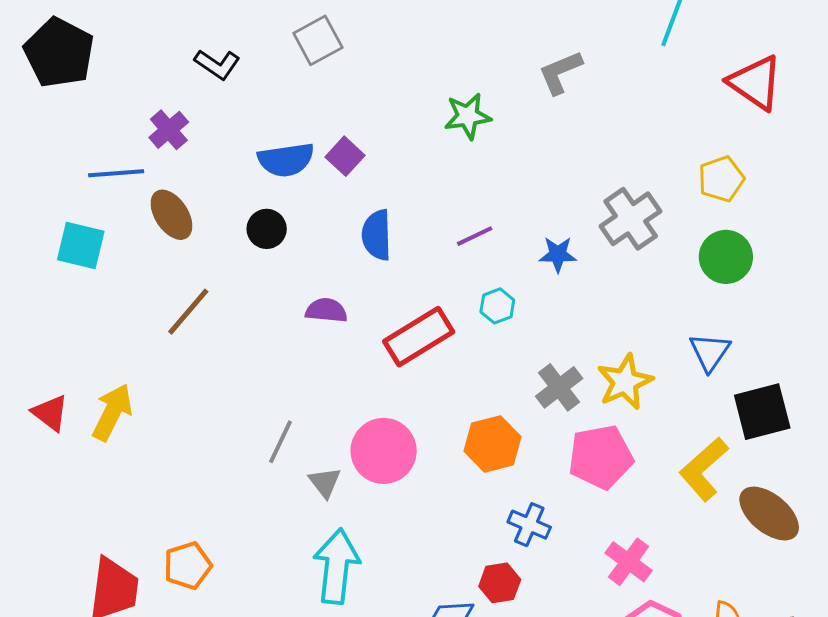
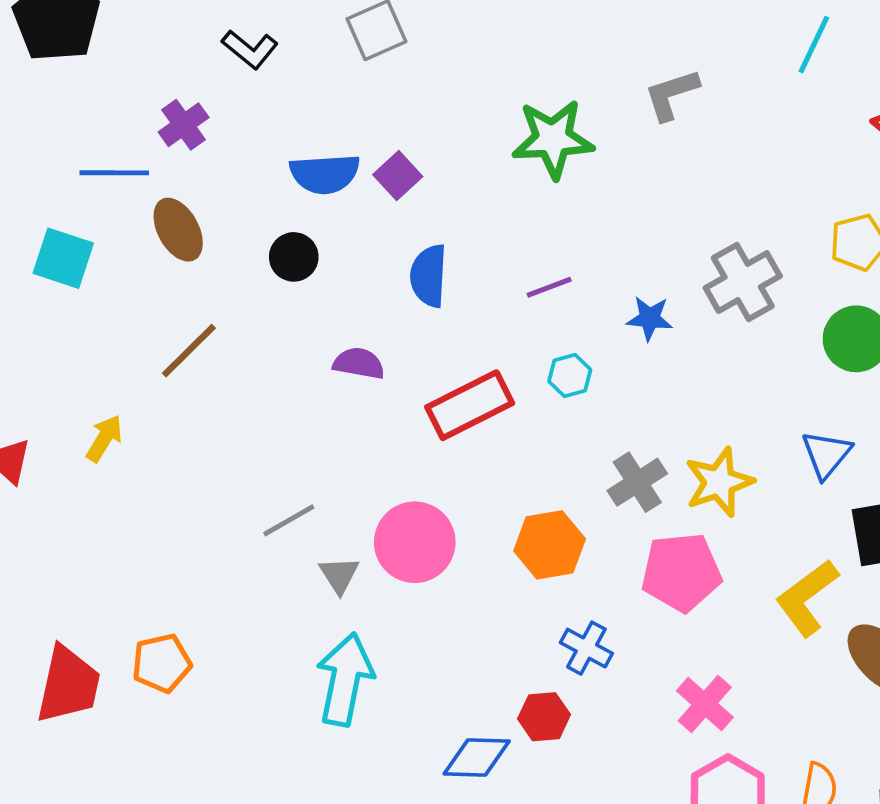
green star: (468, 116) -> (553, 139), size x1.4
yellow arrow: (112, 412) -> (104, 438), moved, size x0.7
gray line: (280, 442) -> (289, 520), turned 30

